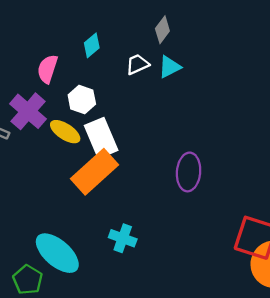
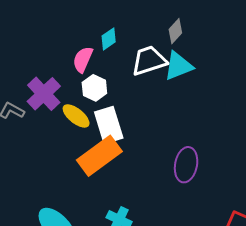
white trapezoid: (137, 64) -> (149, 61), size x1.6
cyan triangle: (170, 67) -> (178, 66), size x1.4
pink semicircle: (47, 69) -> (83, 59), moved

